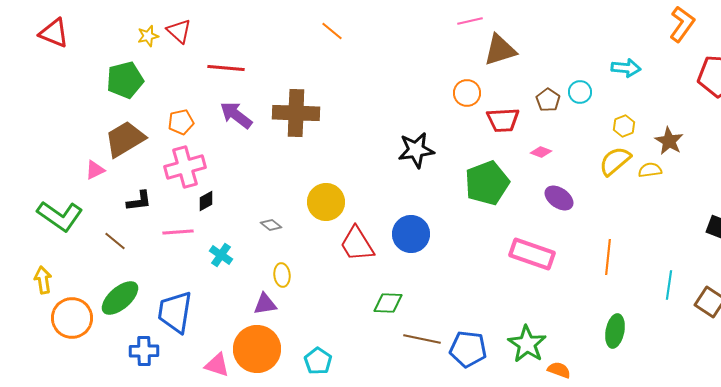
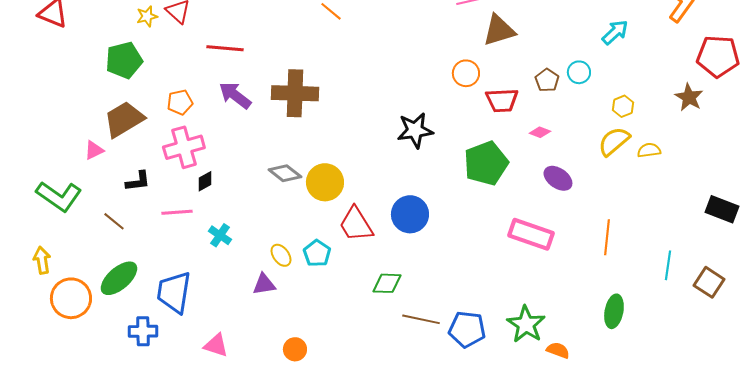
cyan arrow: (626, 68) -> (615, 32), moved, turned -48
brown star: (669, 141) -> (689, 97), moved
gray diamond: (271, 225) -> (285, 173), moved, size x1.5
yellow ellipse: (282, 275) -> (281, 255), turned -30
orange circle: (257, 349) -> (295, 349), moved, size x0.5
cyan pentagon: (318, 361) -> (317, 253), moved

